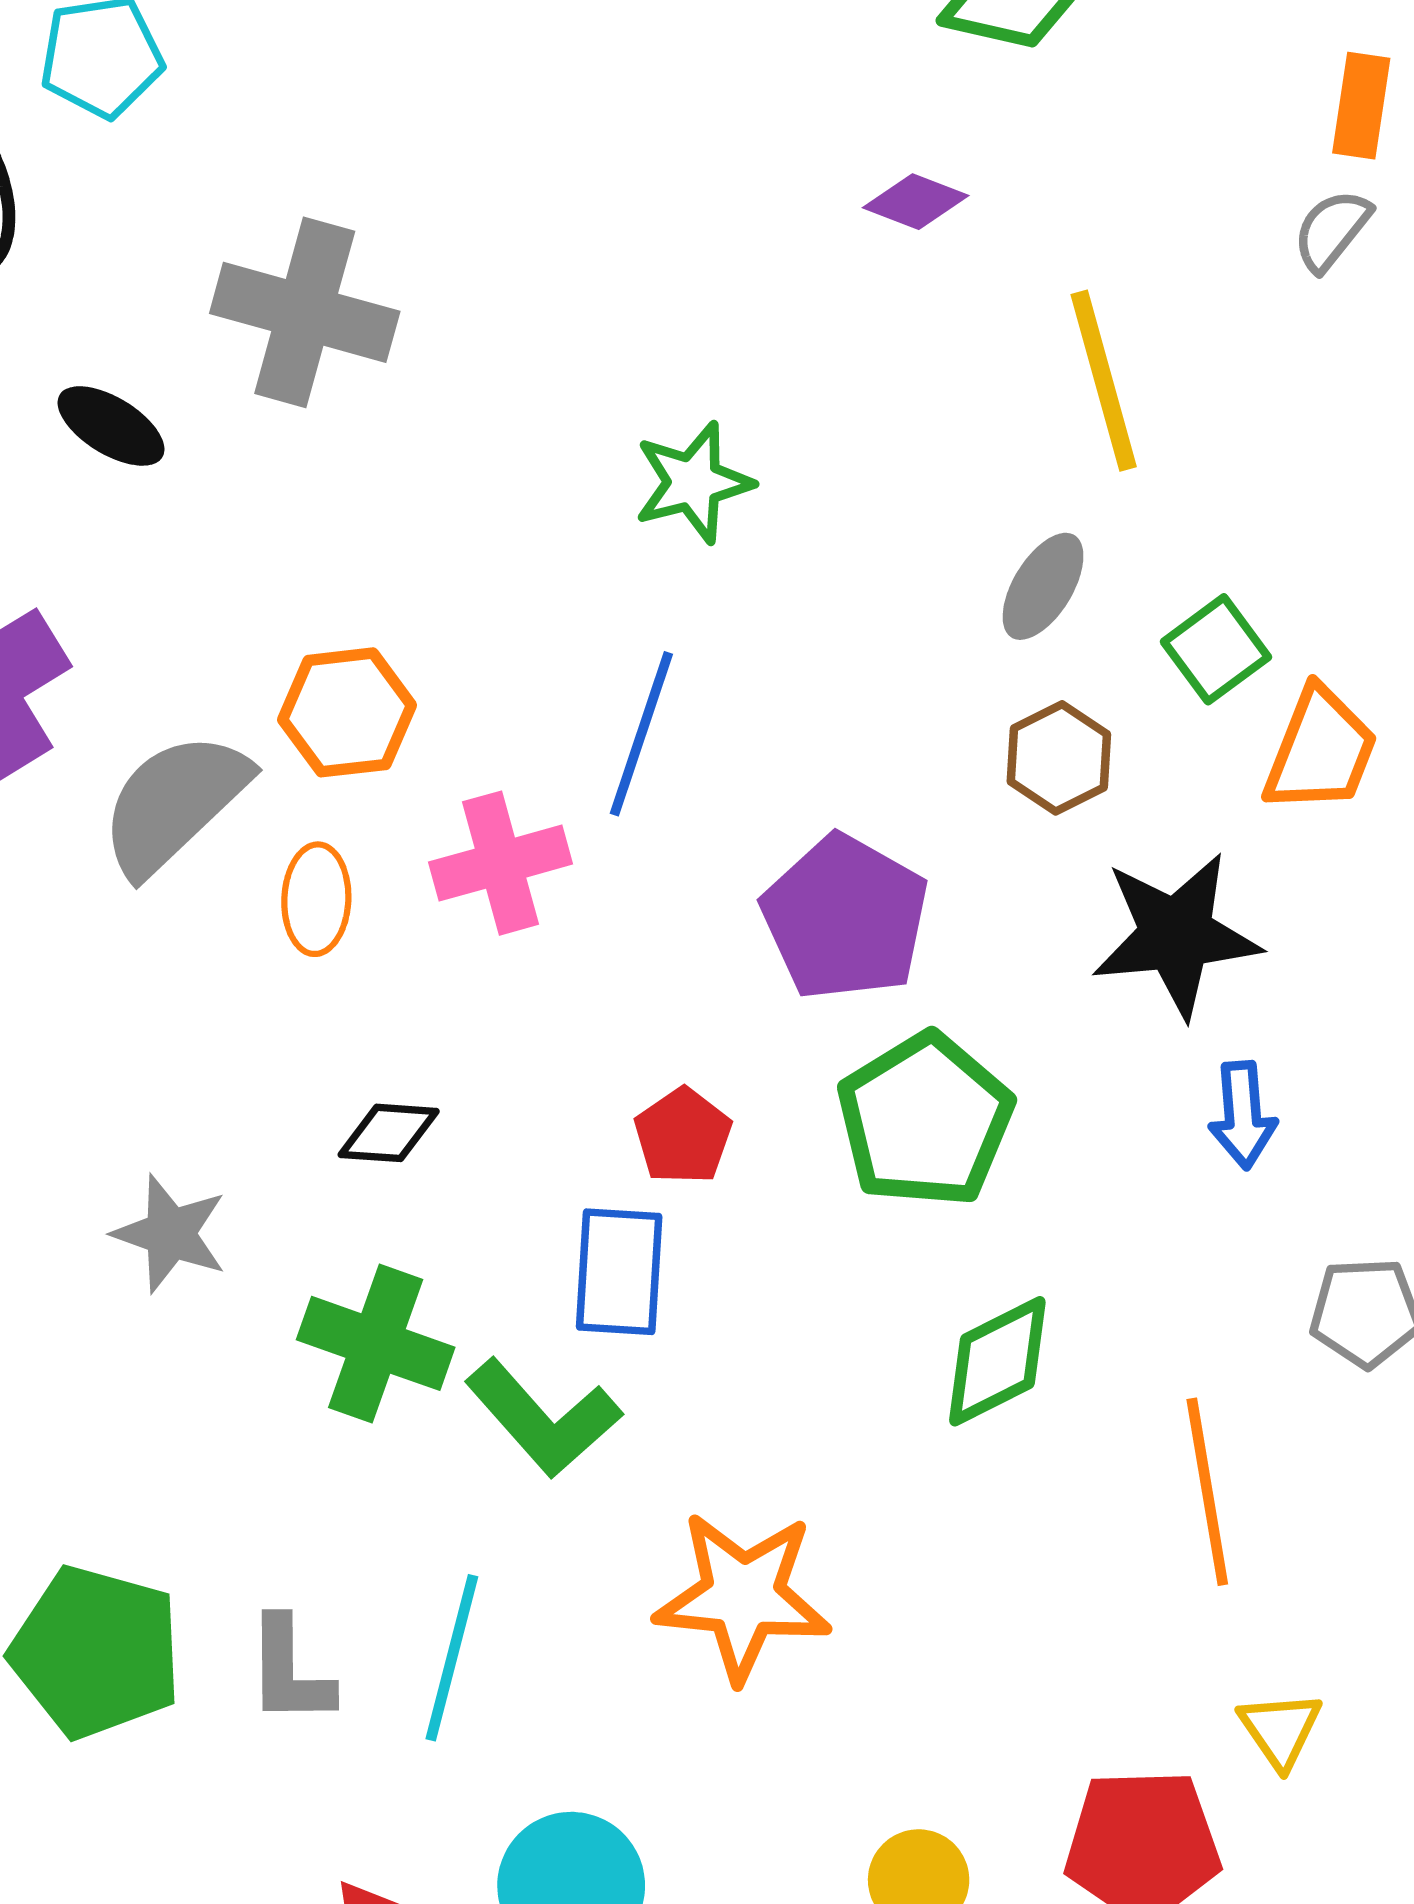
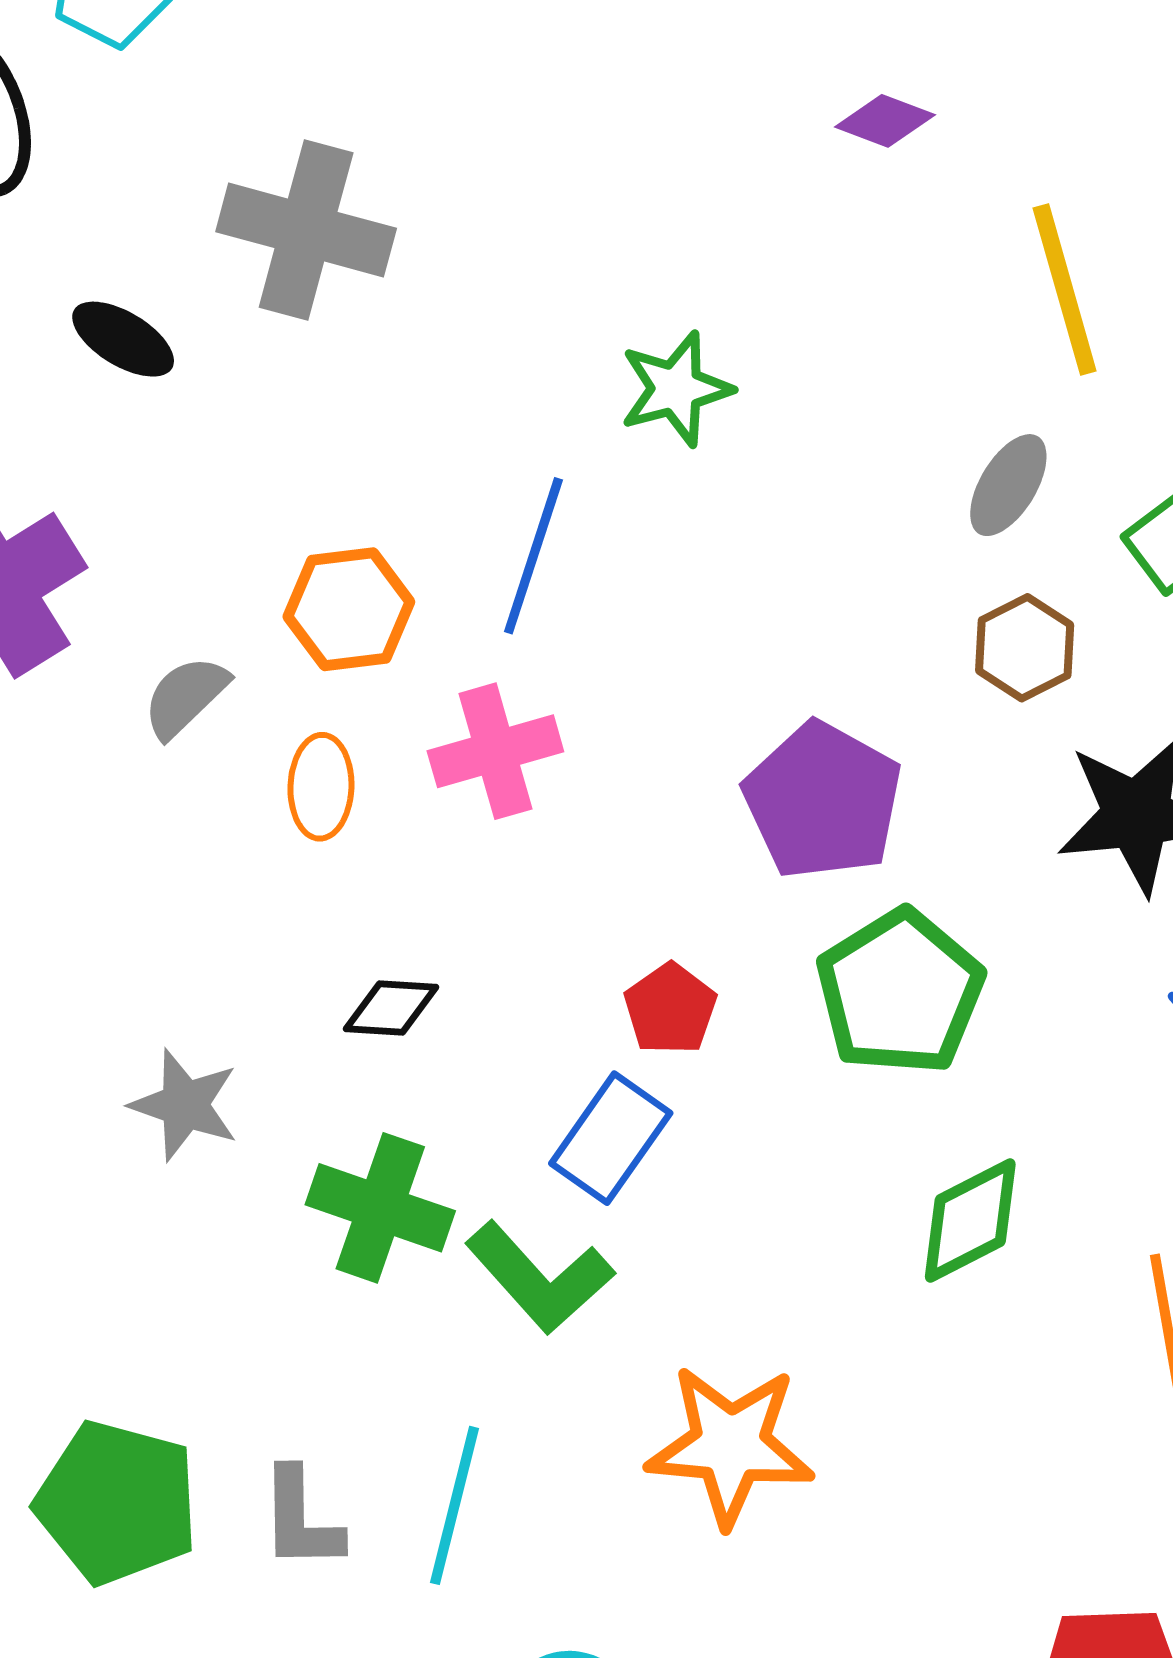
blue line: (641, 734) -> (533, 556), moved
gray semicircle: (174, 803) -> (185, 697), size x0.6
blue rectangle: (619, 1272) -> (611, 1138), turned 32

